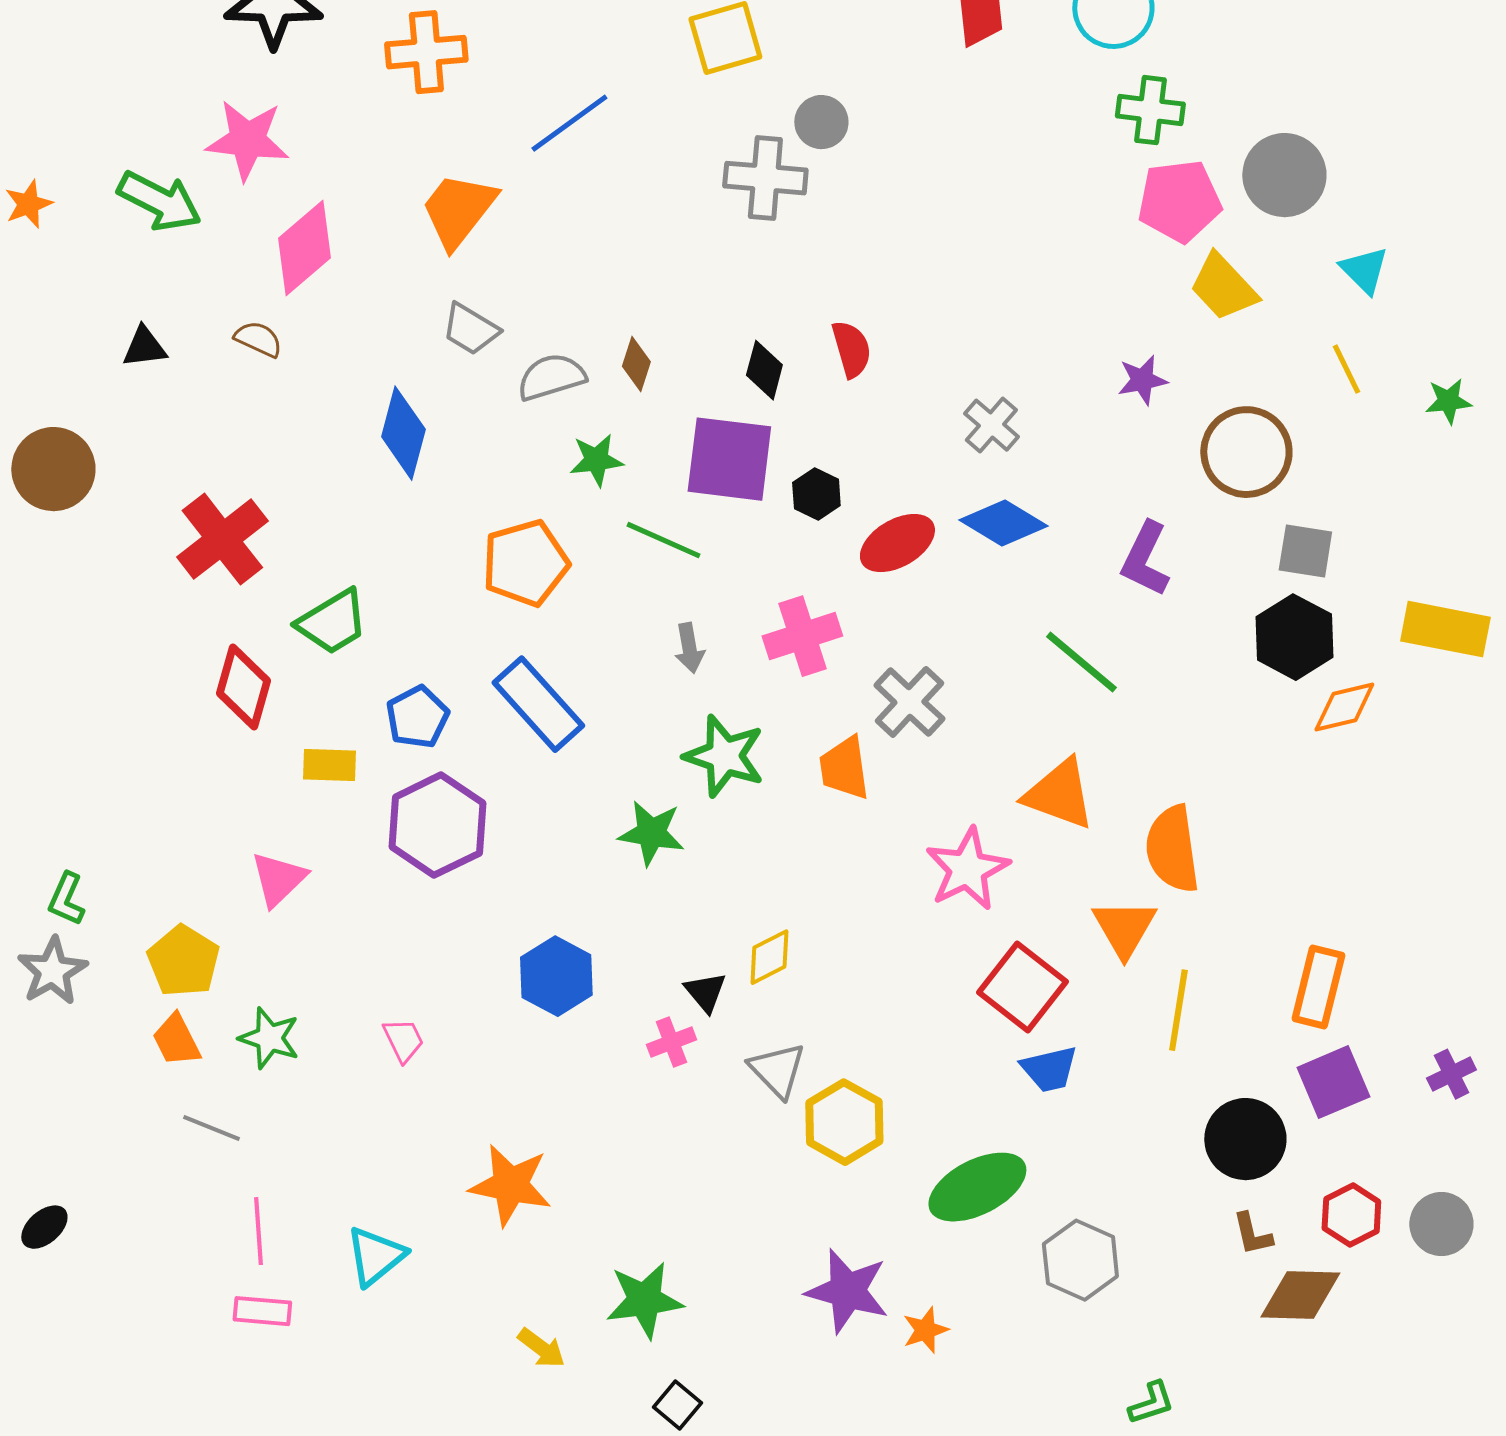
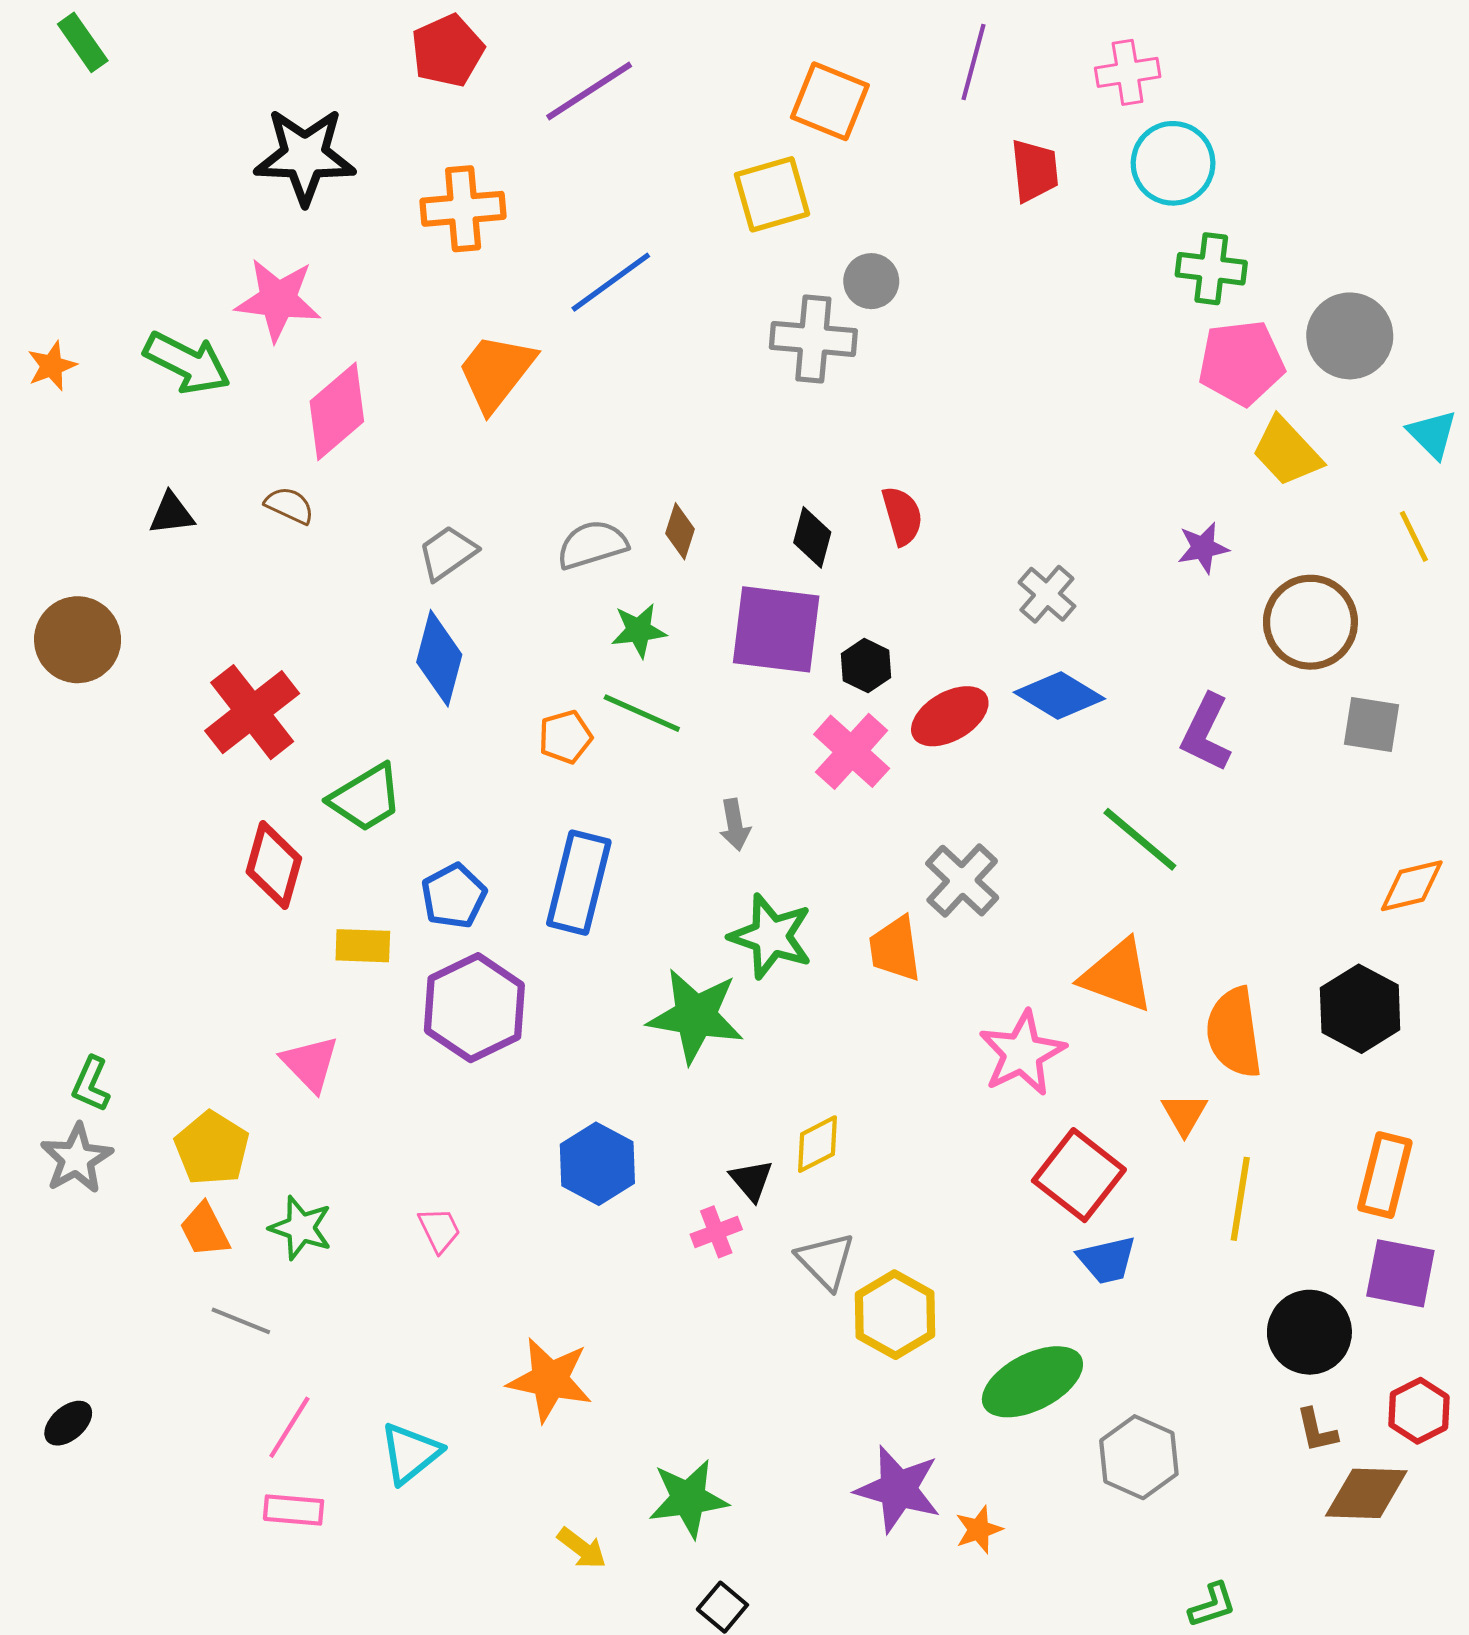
gray trapezoid: (470, 329) -> (448, 553), moved, turned 114
blue diamond: (403, 433) -> (439, 658), moved
green line: (663, 540) -> (642, 713), moved
orange pentagon: (525, 563) -> (565, 737), size x0.6
pink cross: (802, 636) -> (852, 751), moved, turned -30
black hexagon: (1294, 637) -> (1360, 1009), moved
blue rectangle: (538, 704) -> (579, 883), turned 56
green star: (651, 833) -> (696, 1016), size x1.4
pink triangle: (278, 879) -> (310, 1063), turned -30
orange triangle: (1124, 928) -> (1184, 1114), size x0.7
purple square: (1333, 1082) -> (1400, 1273), turned 34
pink line: (258, 1231) -> (289, 1427), turned 36

